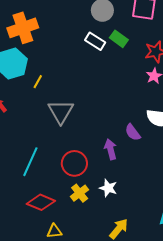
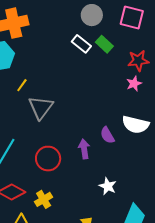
yellow line: (38, 82) -> (22, 85), moved
white star: (108, 188) -> (108, 186), moved
yellow cross: (80, 193) -> (44, 199), moved

